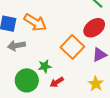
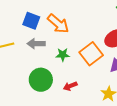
green star: (45, 66) -> (63, 55), moved

